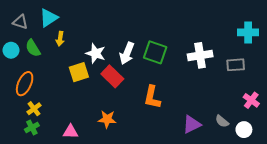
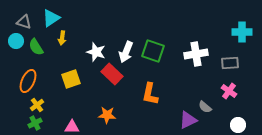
cyan circle: (11, 50) -> (16, 41), moved
yellow square: (79, 72) -> (71, 79), moved
pink cross: (251, 100) -> (229, 91), moved
gray semicircle: (222, 121) -> (205, 107), moved

